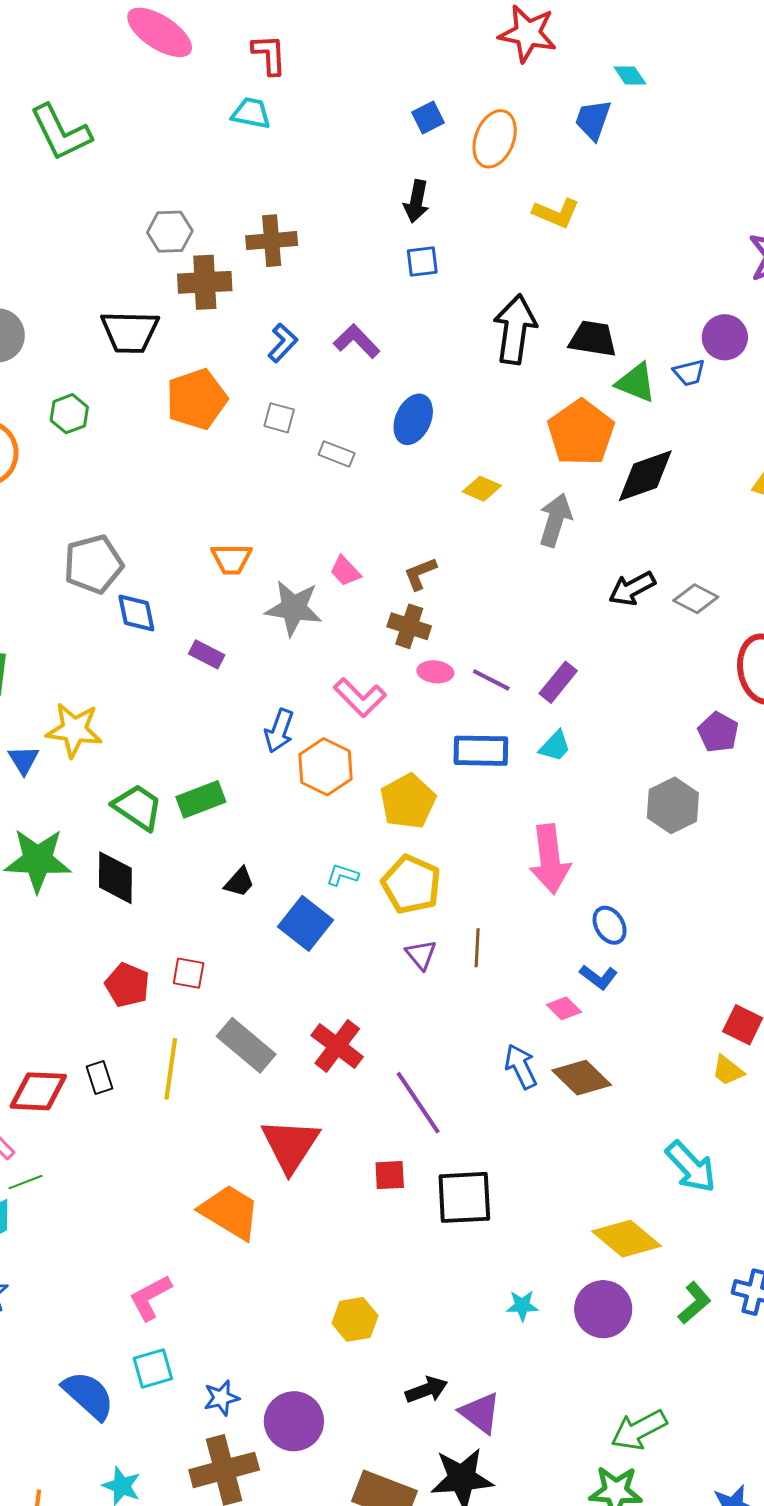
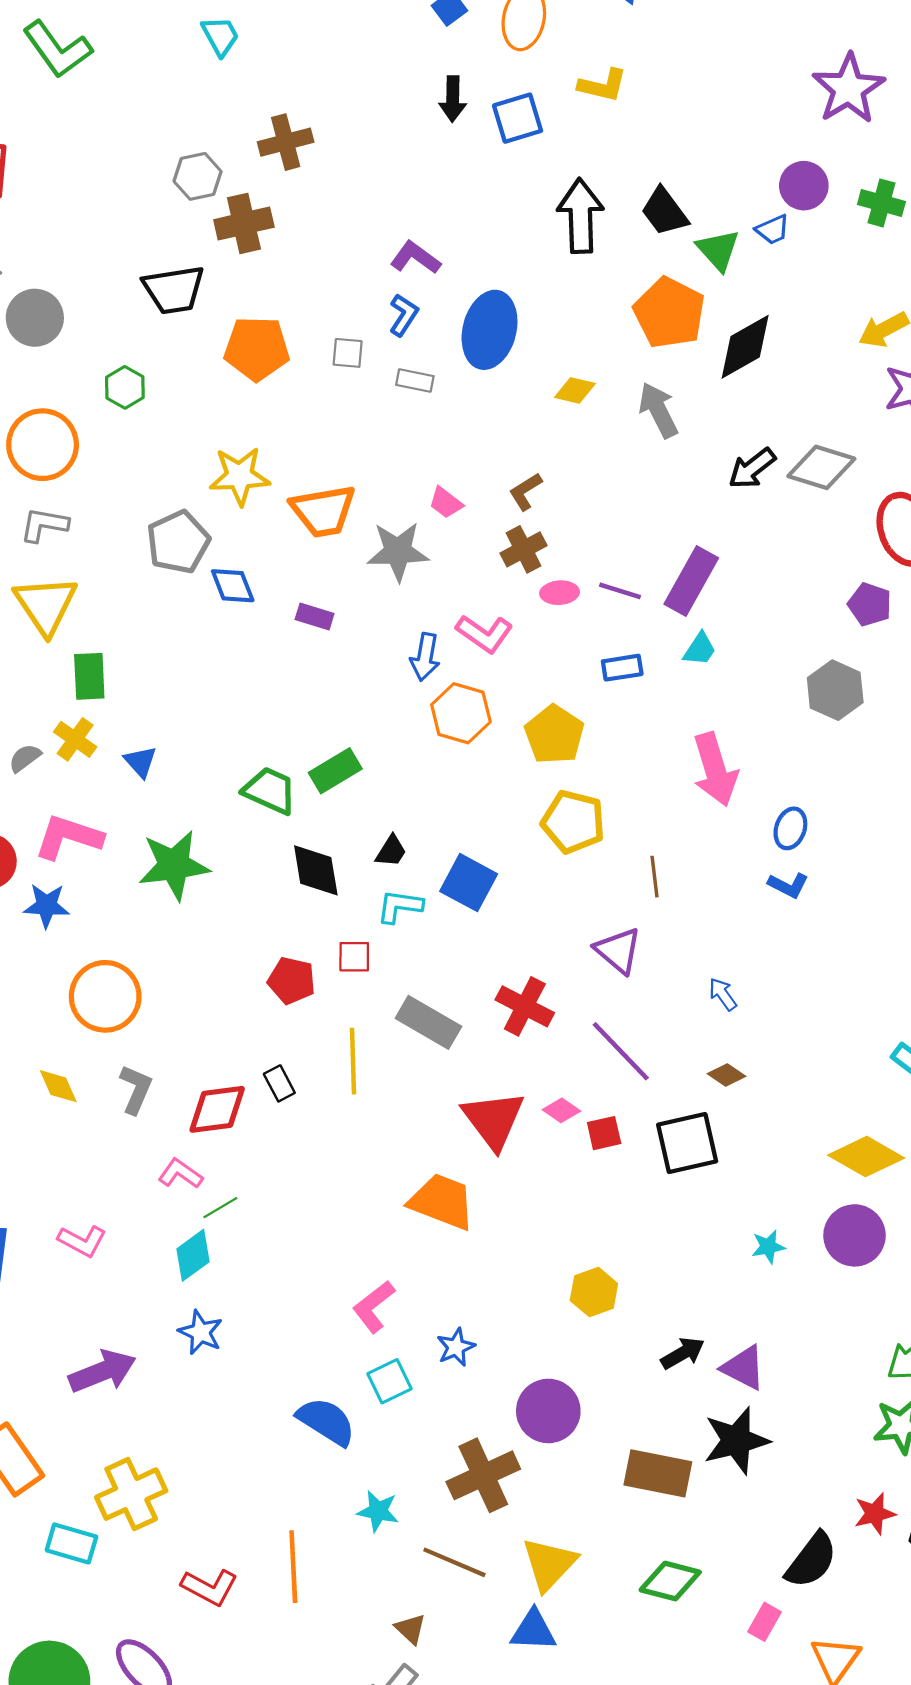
cyan trapezoid: (251, 113) -> (220, 36), moved, turned 60
green L-shape: (61, 133) -> (57, 49), moved
brown cross: (272, 241) -> (286, 142), moved
blue square: (422, 261) -> (518, 118), moved, size x1.4
black trapezoid: (593, 339) -> (664, 212), turned -126
blue L-shape: (283, 343) -> (404, 315), moved
green triangle: (636, 383) -> (718, 250), turned 36
orange pentagon: (197, 399) -> (257, 349), turned 30
blue ellipse: (413, 419) -> (490, 330), size x1.4
gray arrow: (555, 520) -> (658, 410), turned -34
orange trapezoid: (231, 559) -> (323, 511), size x1.5
gray diamond: (696, 599) -> (821, 467), size x1.4
brown cross: (409, 626) -> (524, 549), turned -36
purple rectangle: (558, 682) -> (691, 581), size x1.5
yellow star: (74, 730) -> (240, 476), moved
blue arrow: (279, 731) -> (425, 657), moved
blue rectangle: (481, 751) -> (622, 668), size x0.7
cyan L-shape: (342, 875) -> (400, 906), moved, size x1.4
black diamond: (115, 878) -> (316, 870), moved
blue ellipse: (610, 925) -> (790, 828), turned 60
purple triangle: (421, 955) -> (618, 951), moved, size x1.4
pink diamond: (564, 1008) -> (561, 1110), moved
blue arrow: (521, 1067) -> (723, 994), size x0.7
brown diamond: (582, 1078) -> (727, 1075), moved, size x0.6
blue star: (221, 1398) -> (456, 1347), moved

